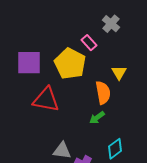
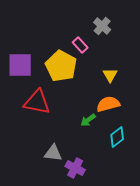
orange semicircle: (103, 93) -> (108, 104), moved, turned -95
cyan diamond: (115, 149) -> (117, 137), moved

